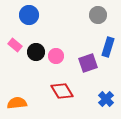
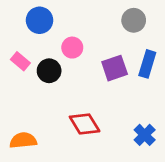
pink circle: (56, 56) -> (72, 48), moved
purple square: (88, 63) -> (115, 68), moved

